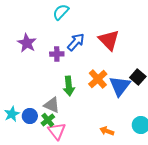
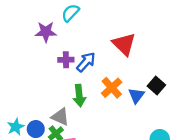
blue arrow: (76, 42) -> (86, 62), moved
purple star: (27, 43) -> (46, 32), moved, turned -30
blue triangle: (120, 86) -> (136, 96), size x0.7

